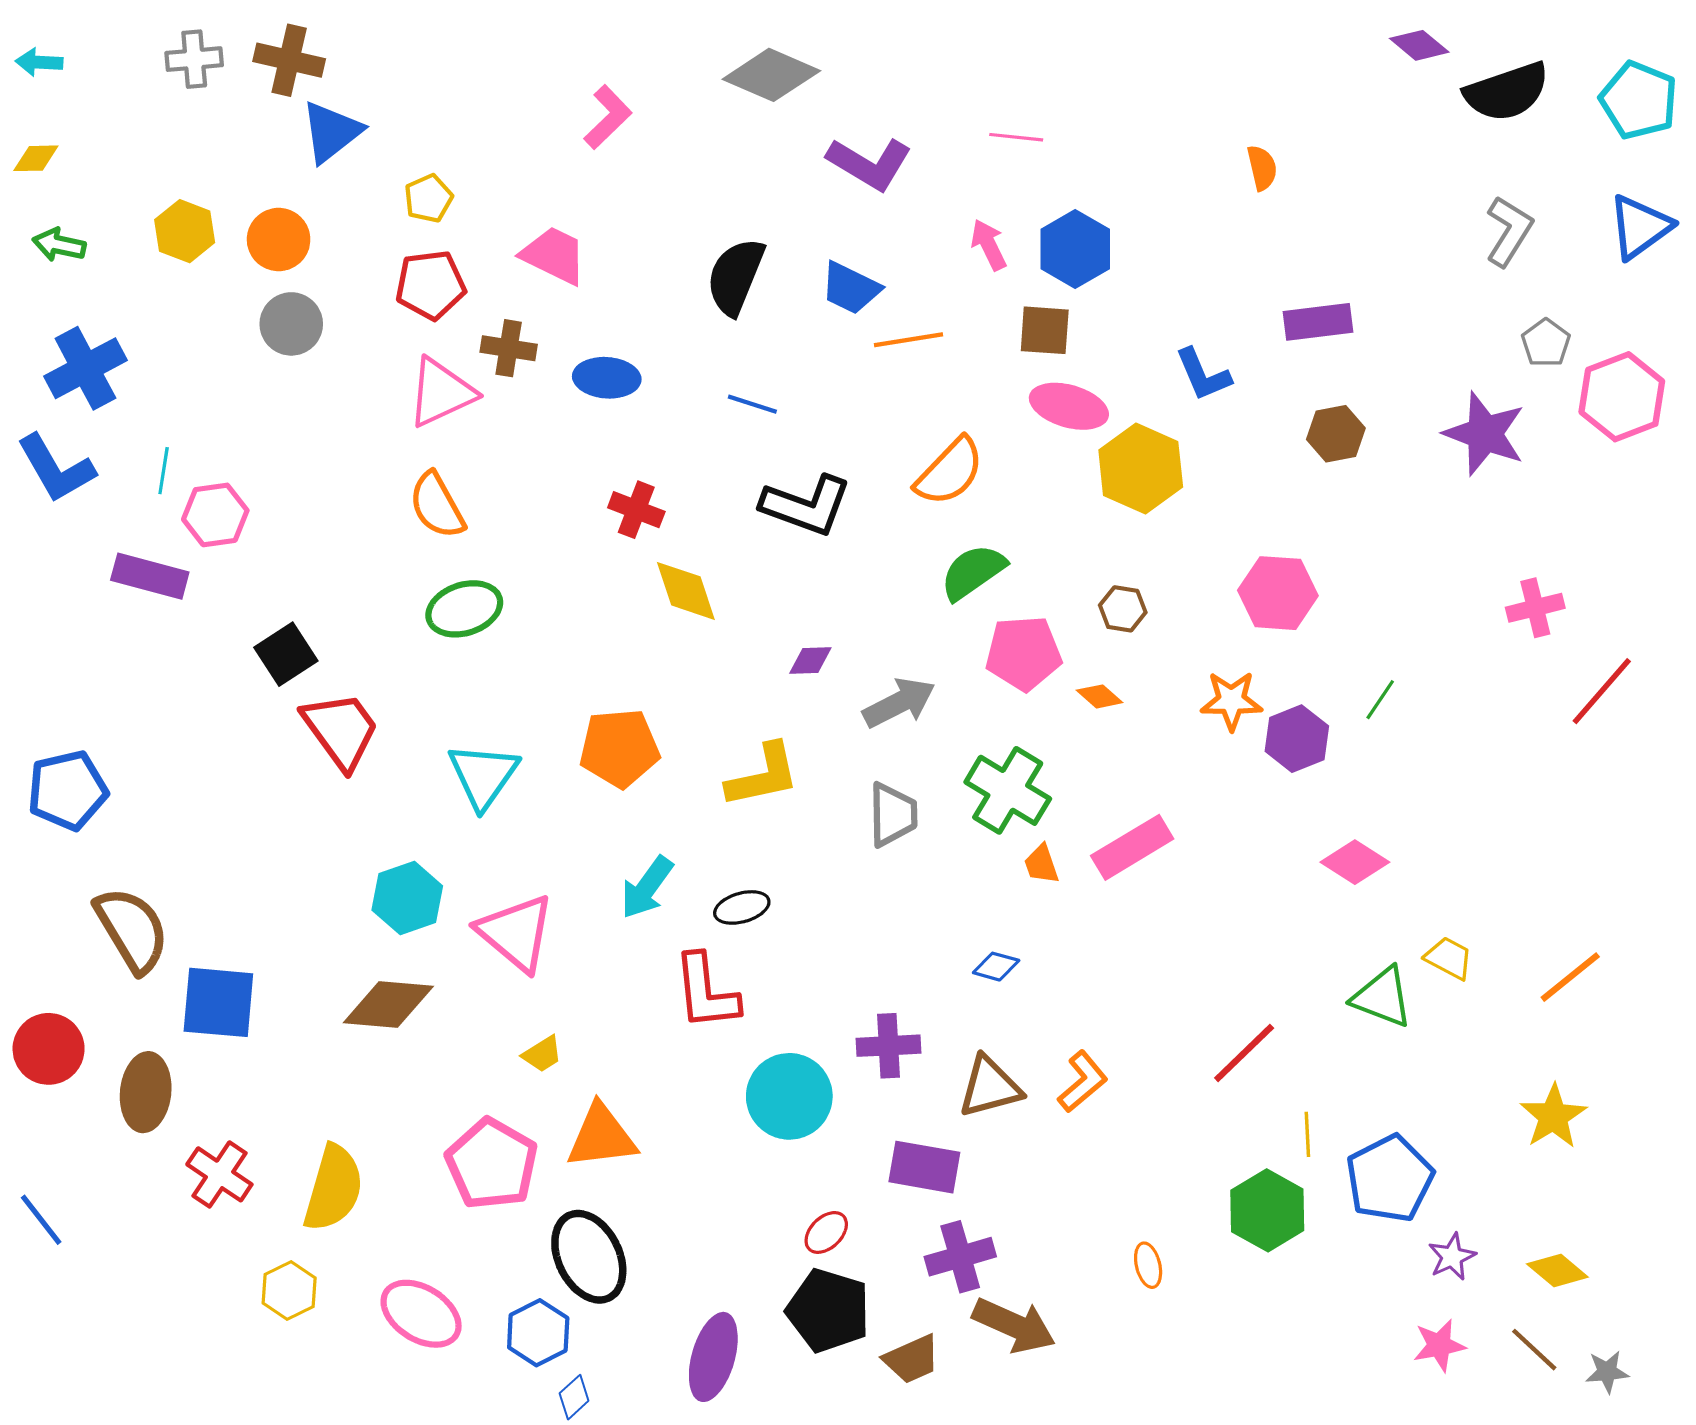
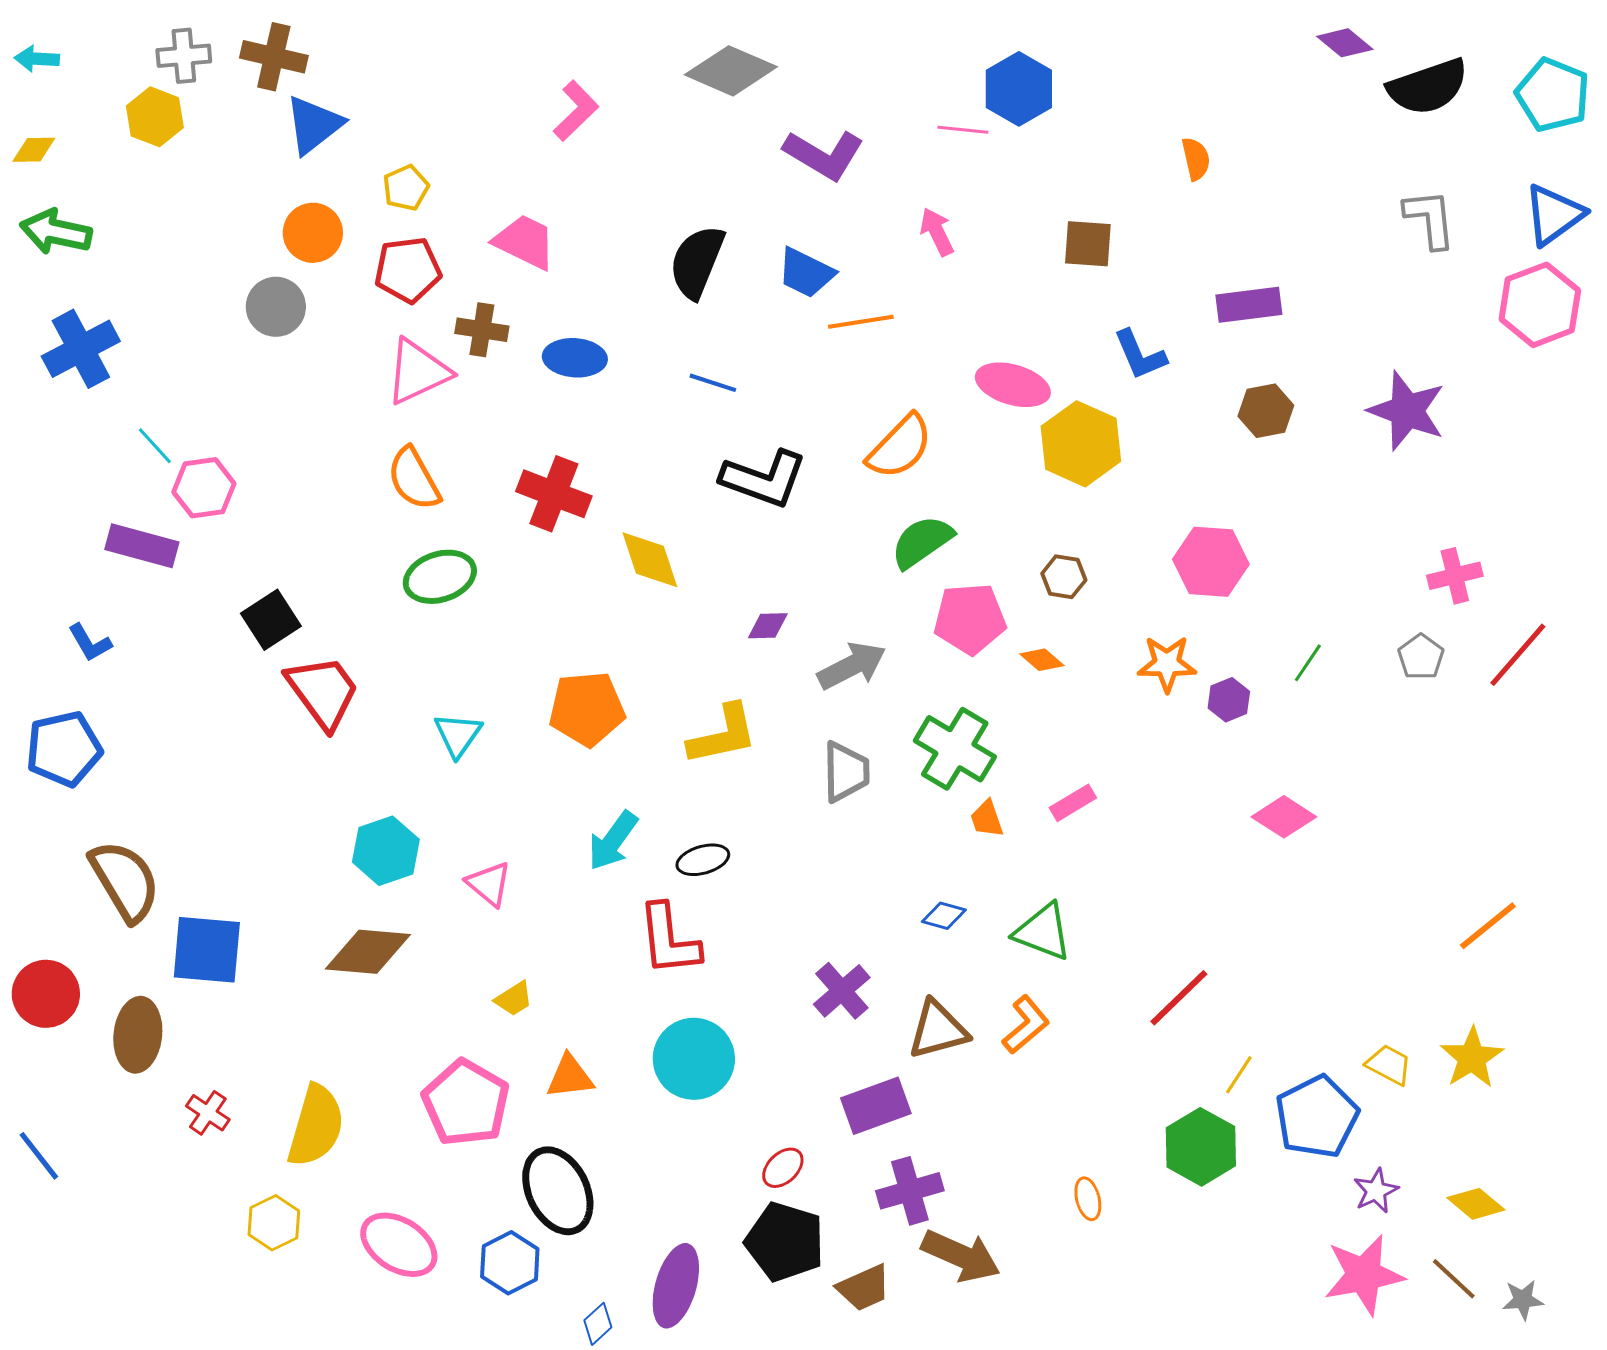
yellow hexagon: (185, 231) -> (155, 117), moved
gray L-shape: (1509, 231) -> (1430, 219), turned -38
orange circle: (279, 240) -> (313, 233), moved
green arrow: (59, 245) -> (56, 232), size x1.4
blue hexagon: (1075, 249) -> (1019, 89), moved
brown square: (1045, 330) -> (1088, 244), moved
gray pentagon: (1546, 343) -> (1421, 657), moved
pink hexagon: (1622, 397) -> (1540, 305), moved
blue L-shape: (56, 469) -> (90, 643), moved, size x0.6
cyan line: (164, 471) -> (155, 446), turned -51
red cross: (636, 510) -> (554, 494), moved, size x1.4
purple hexagon: (1297, 739) -> (1229, 700), size x0.7
cyan triangle: (483, 776) -> (458, 735), size x0.7
pink rectangle: (1132, 847) -> (1073, 803), size x0.6
pink triangle: (516, 933) -> (489, 884), size x0.6
yellow trapezoid: (1449, 958) -> (1389, 1065), moved
green triangle: (1382, 997) -> (1043, 932), moved
purple cross: (888, 1046) -> (842, 991), turned -38
cyan circle: (789, 1096) -> (694, 1059), moved
yellow line: (1307, 1134) -> (1239, 1075), turned 36
orange triangle: (601, 1136) -> (570, 1077), size x0.7
purple rectangle: (924, 1167) -> (876, 1106), turned -30
red cross: (219, 1174) -> (208, 1113), size x0.7
pink star: (1439, 1345) -> (1364, 1275), size x1.6
blue diamond: (574, 1397) -> (598, 1324), moved

